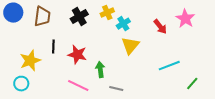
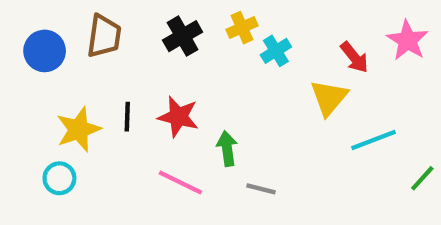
blue circle: (13, 13) -> (45, 51), moved
yellow triangle: (130, 46) -> (329, 98), moved
black line: (53, 47) -> (127, 117), moved

